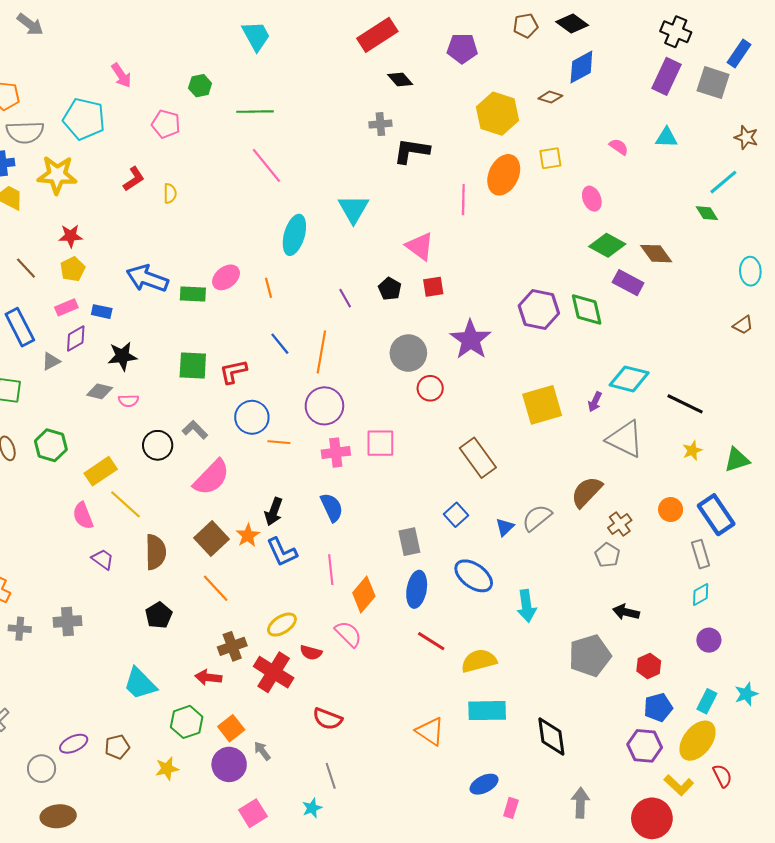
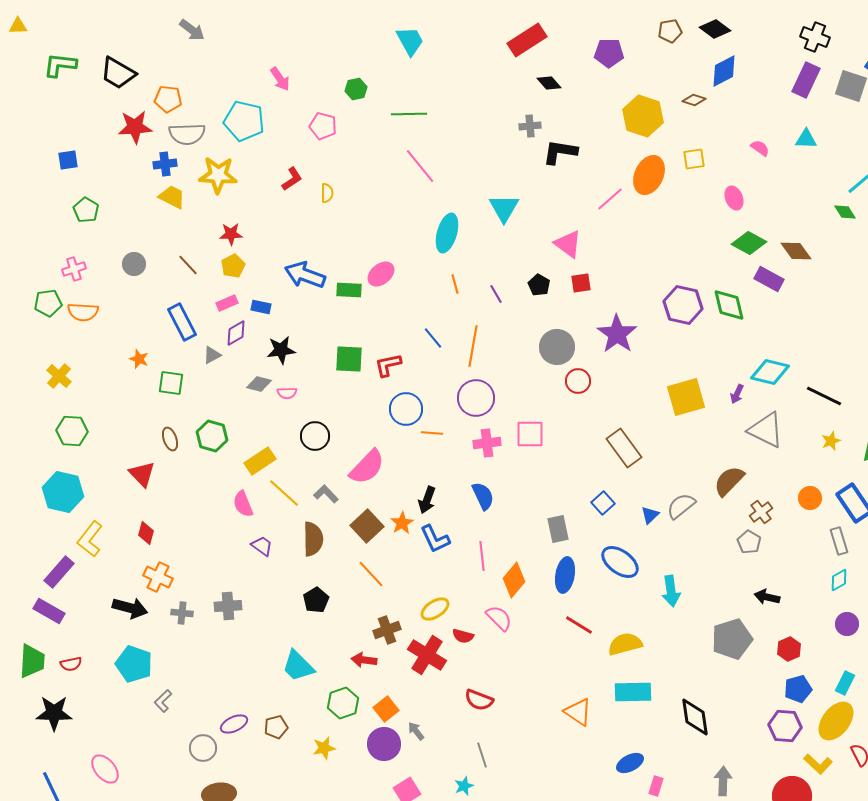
pink line: (463, 200) -> (610, 199), turned 48
orange line: (268, 288) -> (455, 284), moved
gray L-shape: (195, 430) -> (326, 494), moved

